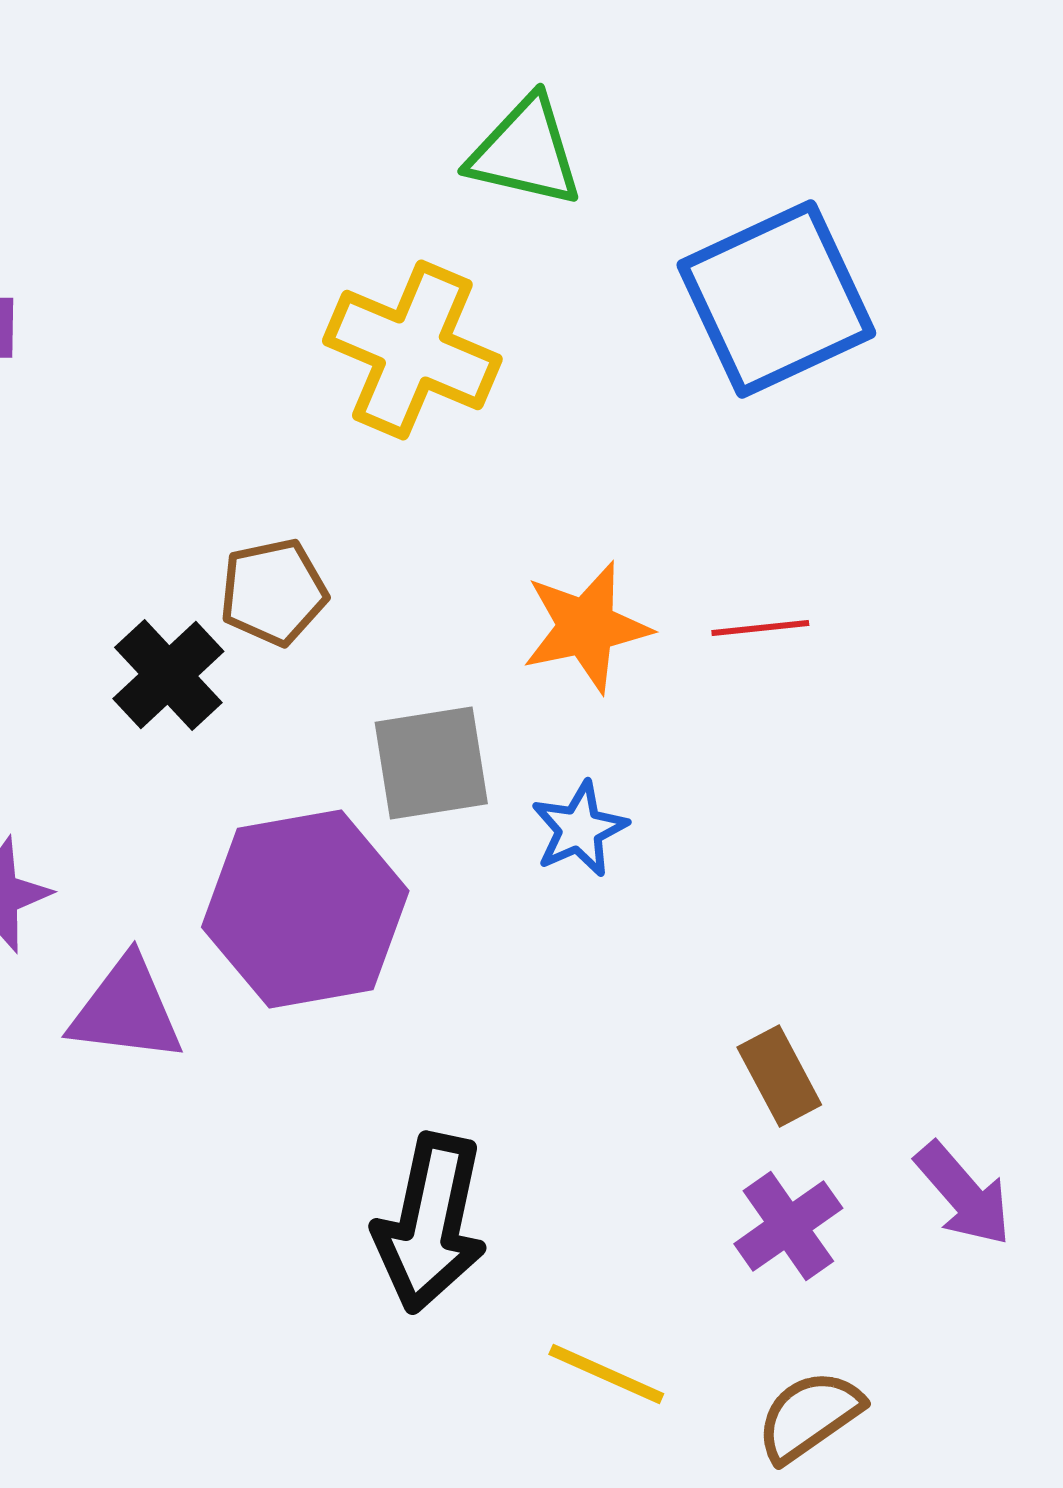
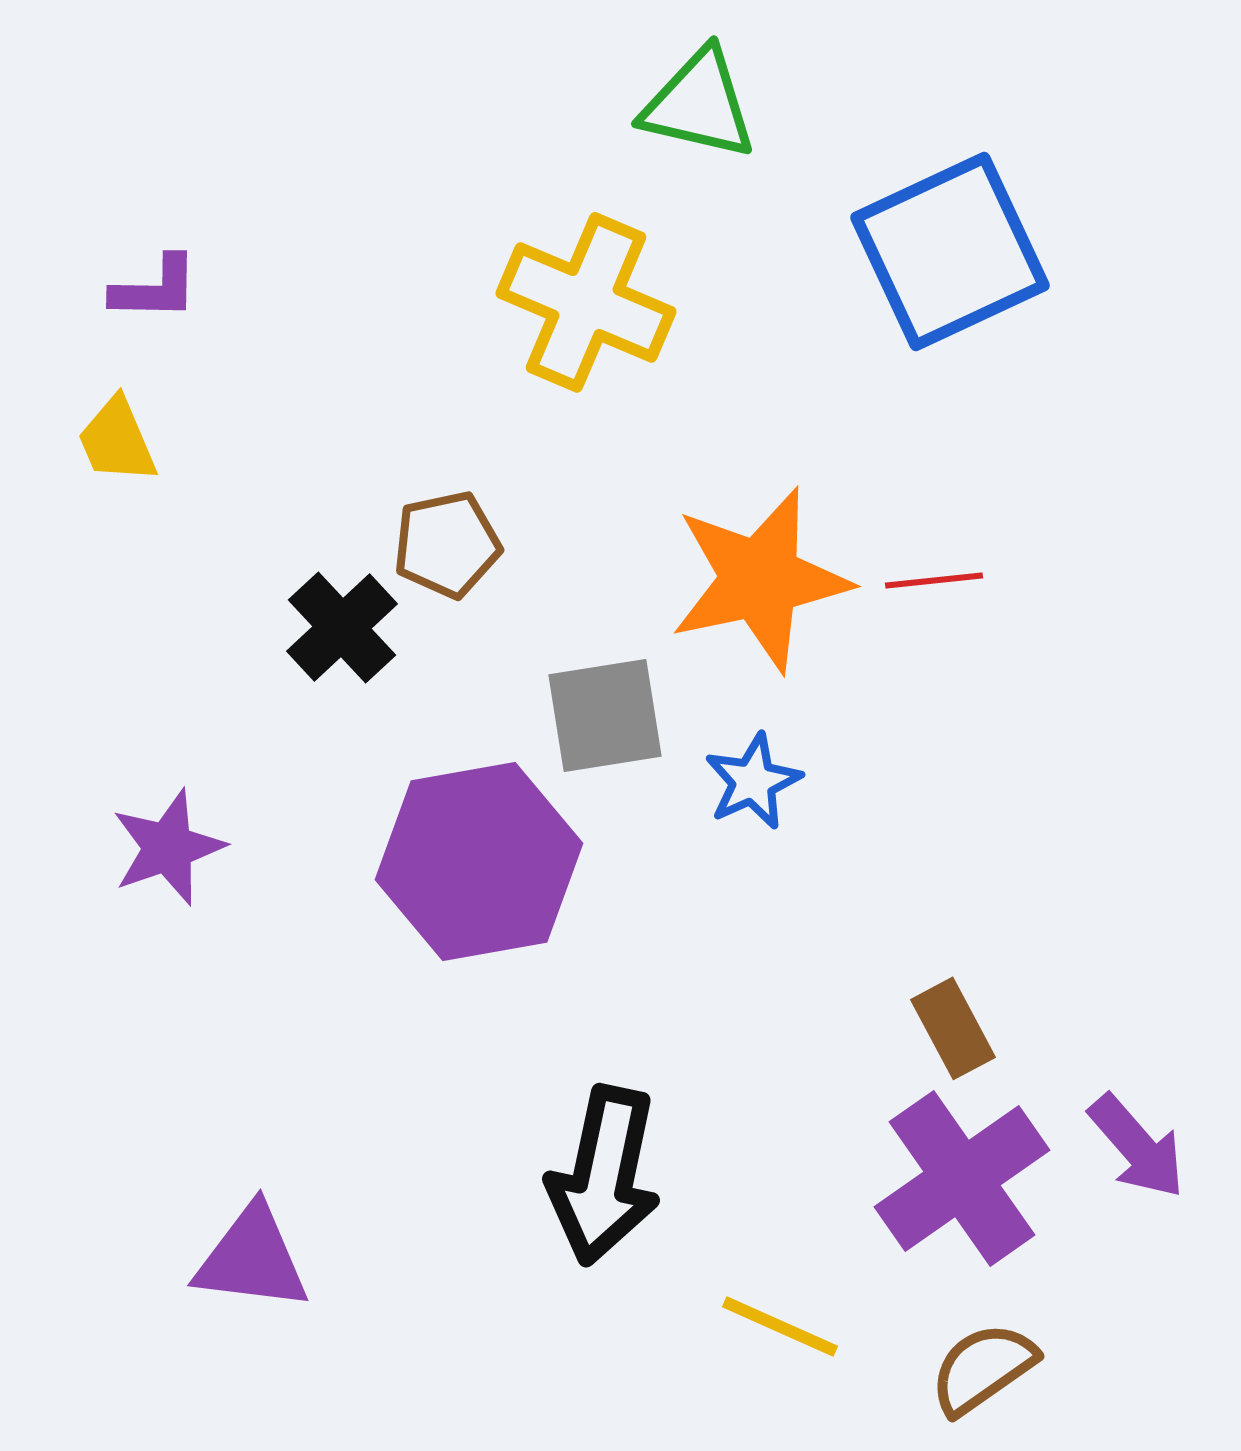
orange star: (586, 627) -> (760, 579), size x1.4
purple triangle: (126, 1010) -> (252, 1258), moved
purple cross: (788, 1226) -> (962, 1178), size x1.6

